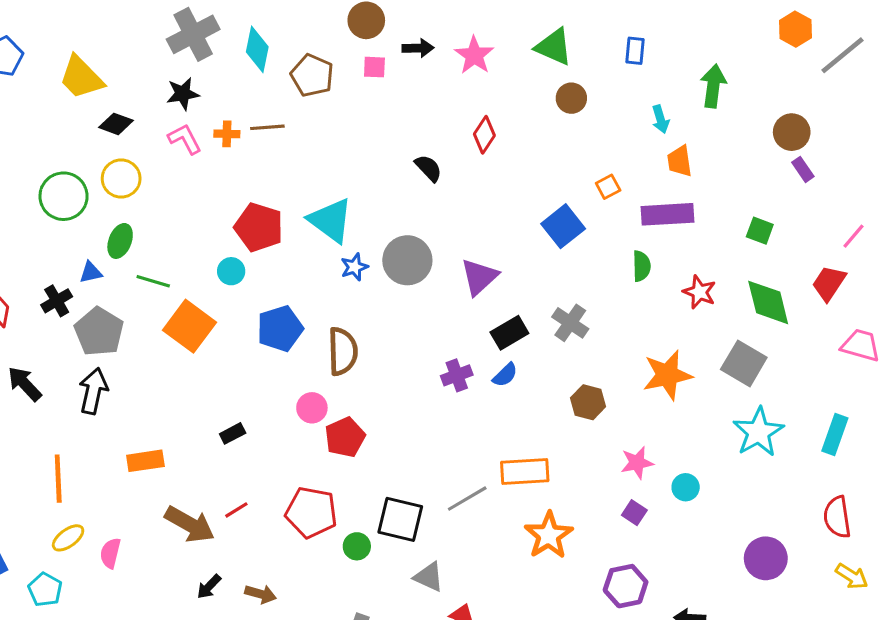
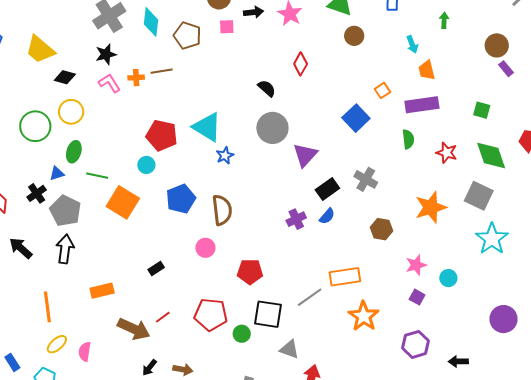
green arrow: (713, 86) -> (444, 20), size x0.6
gray circle: (407, 260) -> (272, 128), moved
red pentagon: (345, 437) -> (250, 272), moved, turned 30

